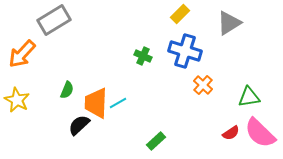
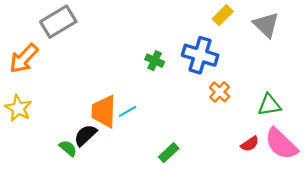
yellow rectangle: (180, 14) -> (223, 15), moved
gray triangle: (229, 23) -> (266, 25), moved, turned -44
green semicircle: (67, 90) -> (68, 148), moved, turned -72

